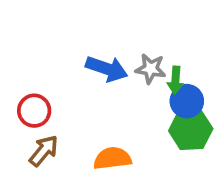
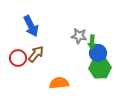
blue arrow: (107, 69) -> (31, 26), moved, turned 45
brown arrow: (44, 151) -> (36, 54), moved

